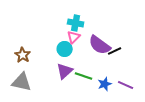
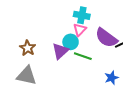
purple triangle: (65, 71) -> (60, 51), moved
green line: (84, 76) -> (83, 56), moved

